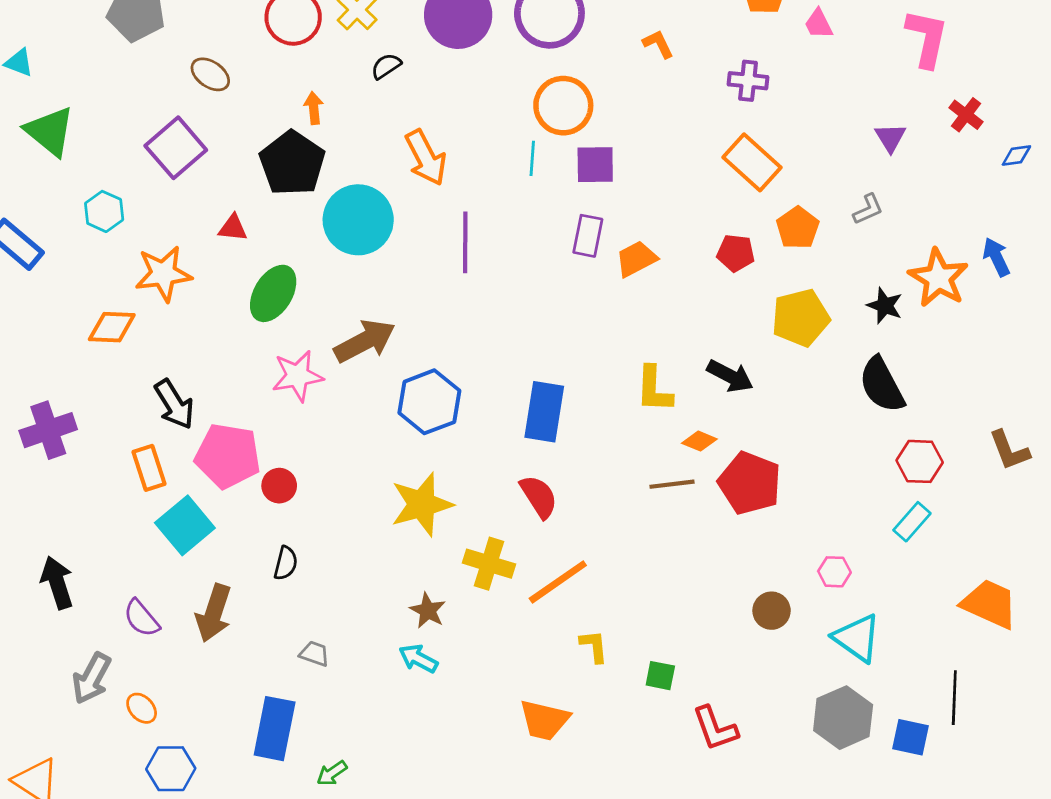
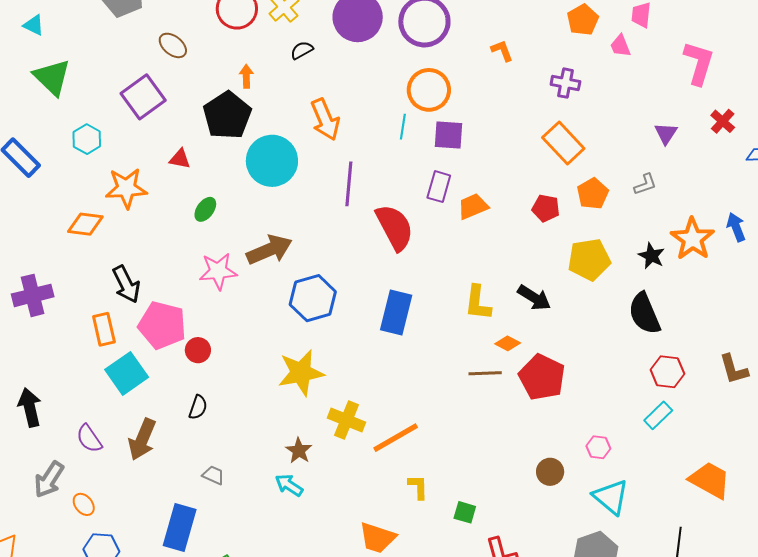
green ellipse: (273, 293) -> (205, 209), size x0.6
red semicircle: (539, 497) -> (395, 227), moved, size x1.4

